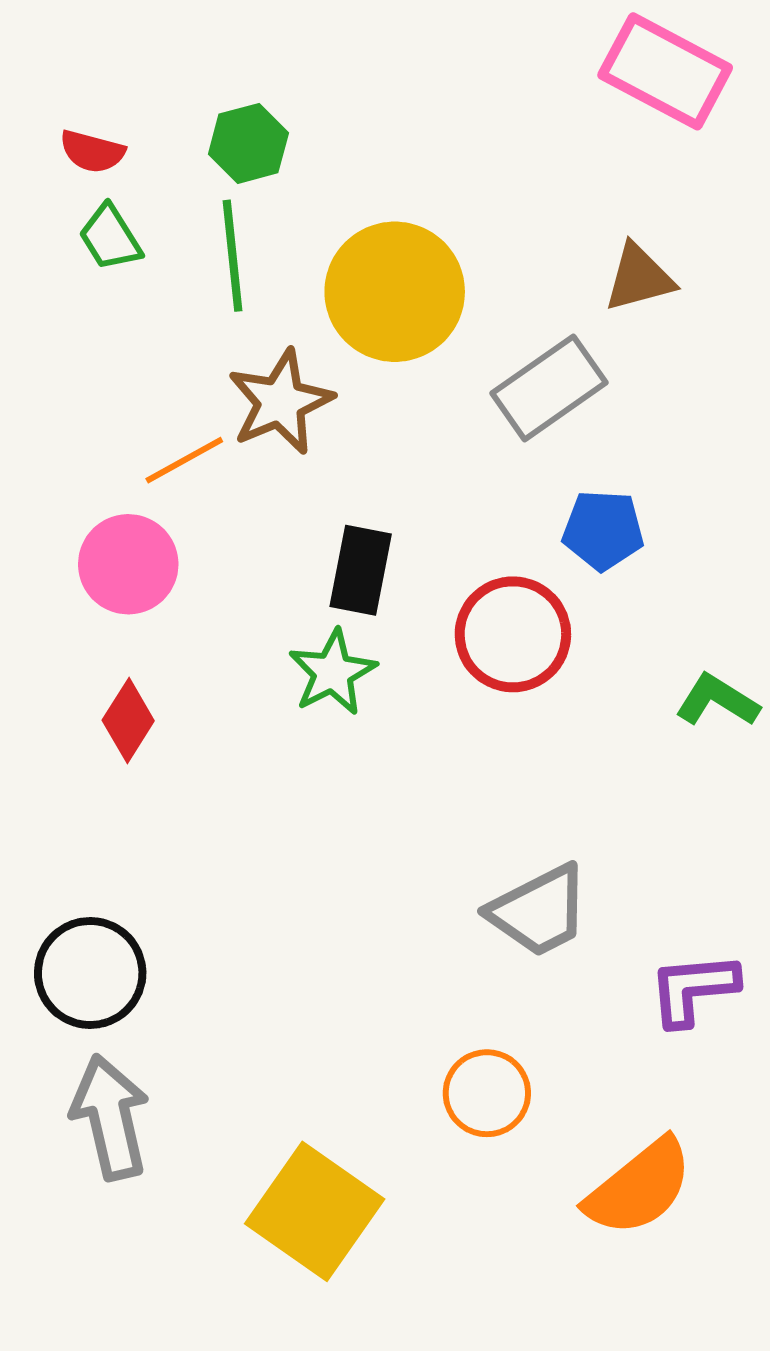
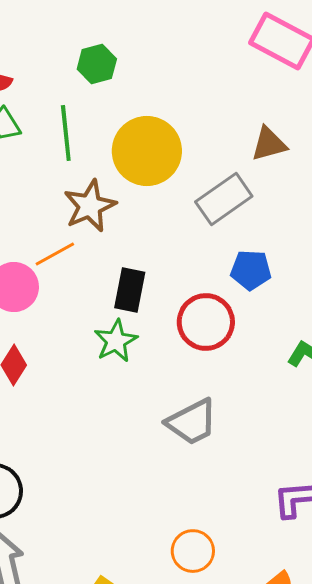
green hexagon: (248, 143) -> (97, 64), moved
orange line: (184, 460) -> (55, 254), moved
gray trapezoid: (539, 911) -> (192, 422), moved

